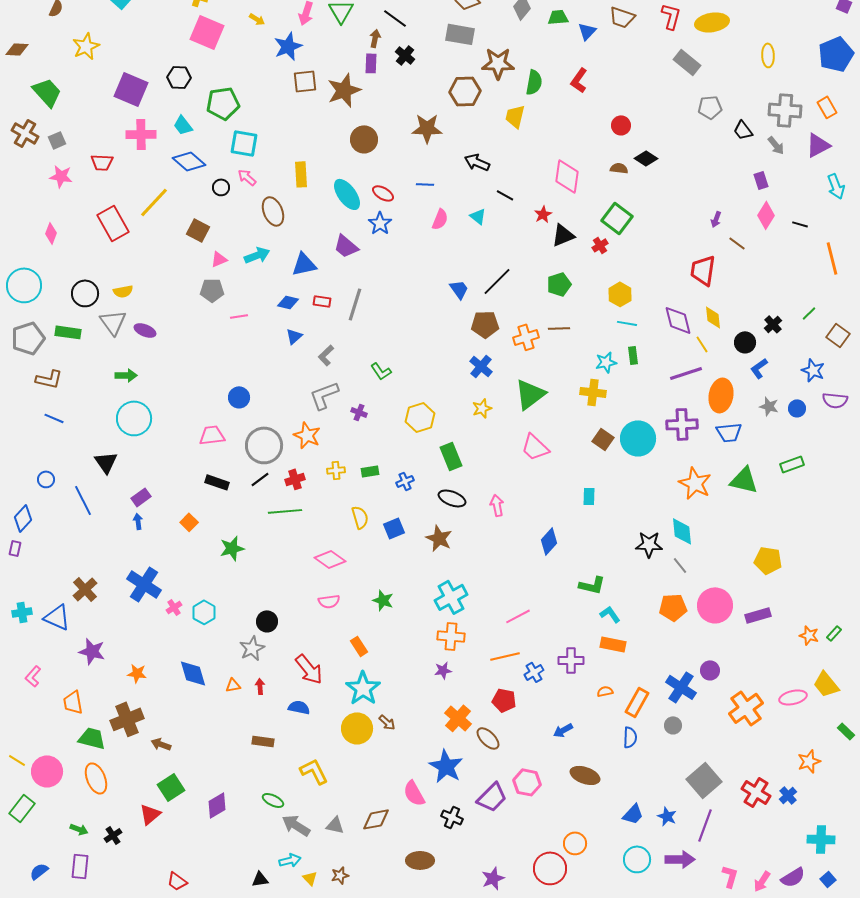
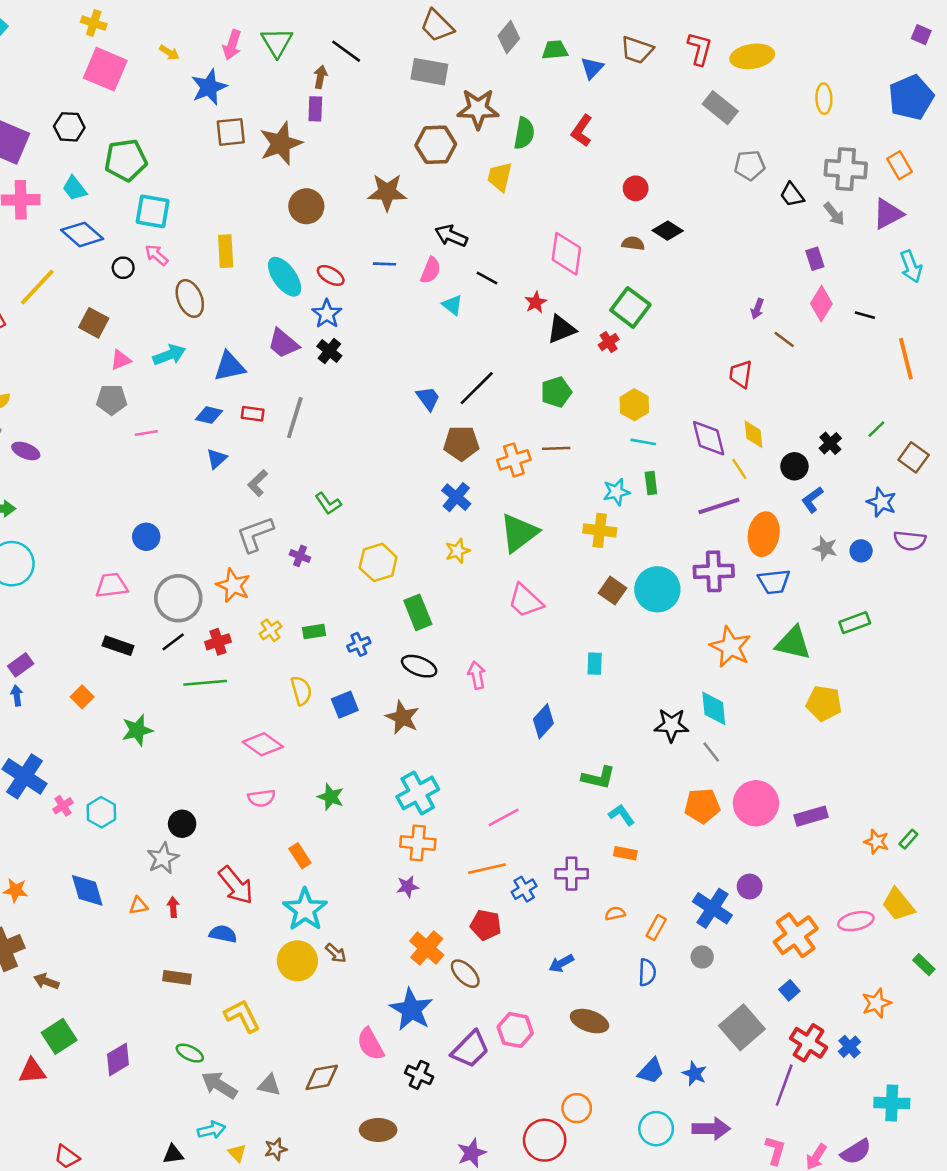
black cross: (405, 55) -> (329, 351), moved
pink semicircle: (440, 219) -> (431, 270), moved
red trapezoid: (703, 270) -> (741, 374), size x0.7
yellow cross: (336, 470) -> (270, 630), turned -30
yellow pentagon: (768, 560) -> (824, 703), moved
orange rectangle: (613, 644) -> (625, 853), size x0.7
orange rectangle: (637, 702) -> (656, 928), size x0.7
red triangle: (150, 814) -> (32, 1071), turned 35
purple line: (705, 825) -> (784, 1085), moved
blue square: (828, 879) -> (789, 990), moved

